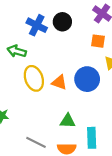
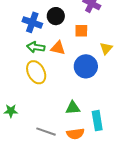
orange square: (98, 41) -> (81, 31), moved
green arrow: (17, 51) -> (36, 47), moved
orange triangle: (59, 82) -> (58, 48), moved

